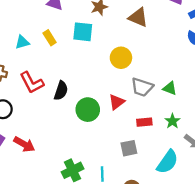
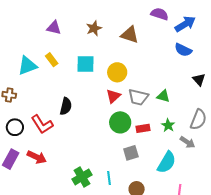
cyan square: (83, 32) -> (85, 64), moved
cyan triangle: (22, 42) -> (27, 66), size x1.5
red L-shape: (32, 83) -> (42, 124), moved
red triangle: (117, 102) -> (113, 96), moved
green circle: (88, 110) -> (120, 122), moved

